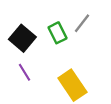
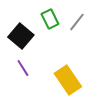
green rectangle: (58, 33) -> (50, 19), moved

